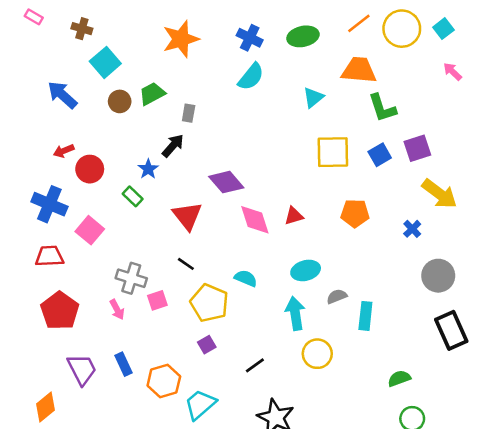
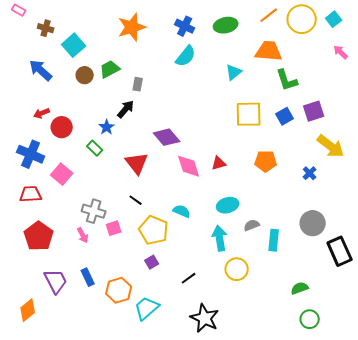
brown cross: (82, 29) -> (46, 28), moved
gray circle: (438, 276) -> (313, 223), moved

